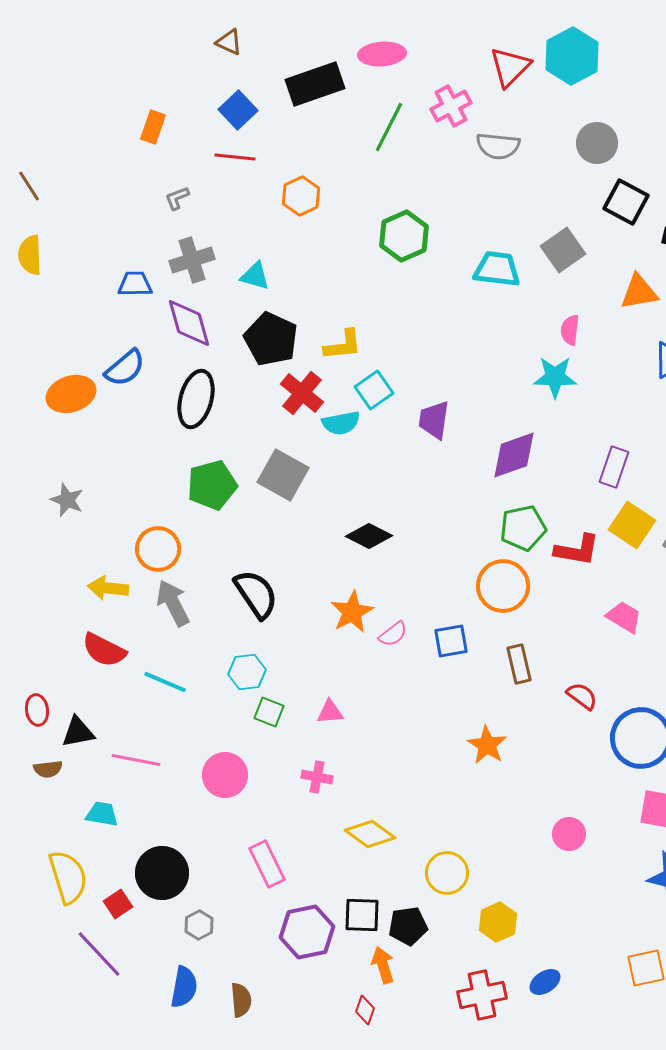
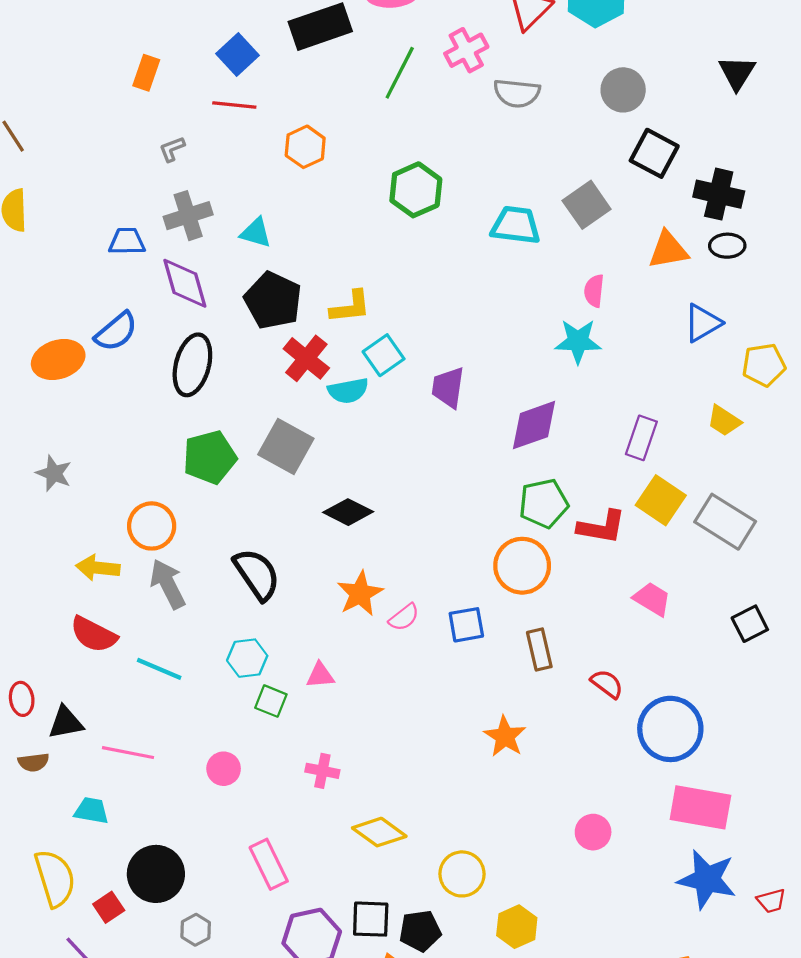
black diamond: (369, 536) -> (348, 512), moved
pink triangle: (330, 712) -> (320, 675), moved
pink circle: (225, 775) -> (224, 769), size x0.7

